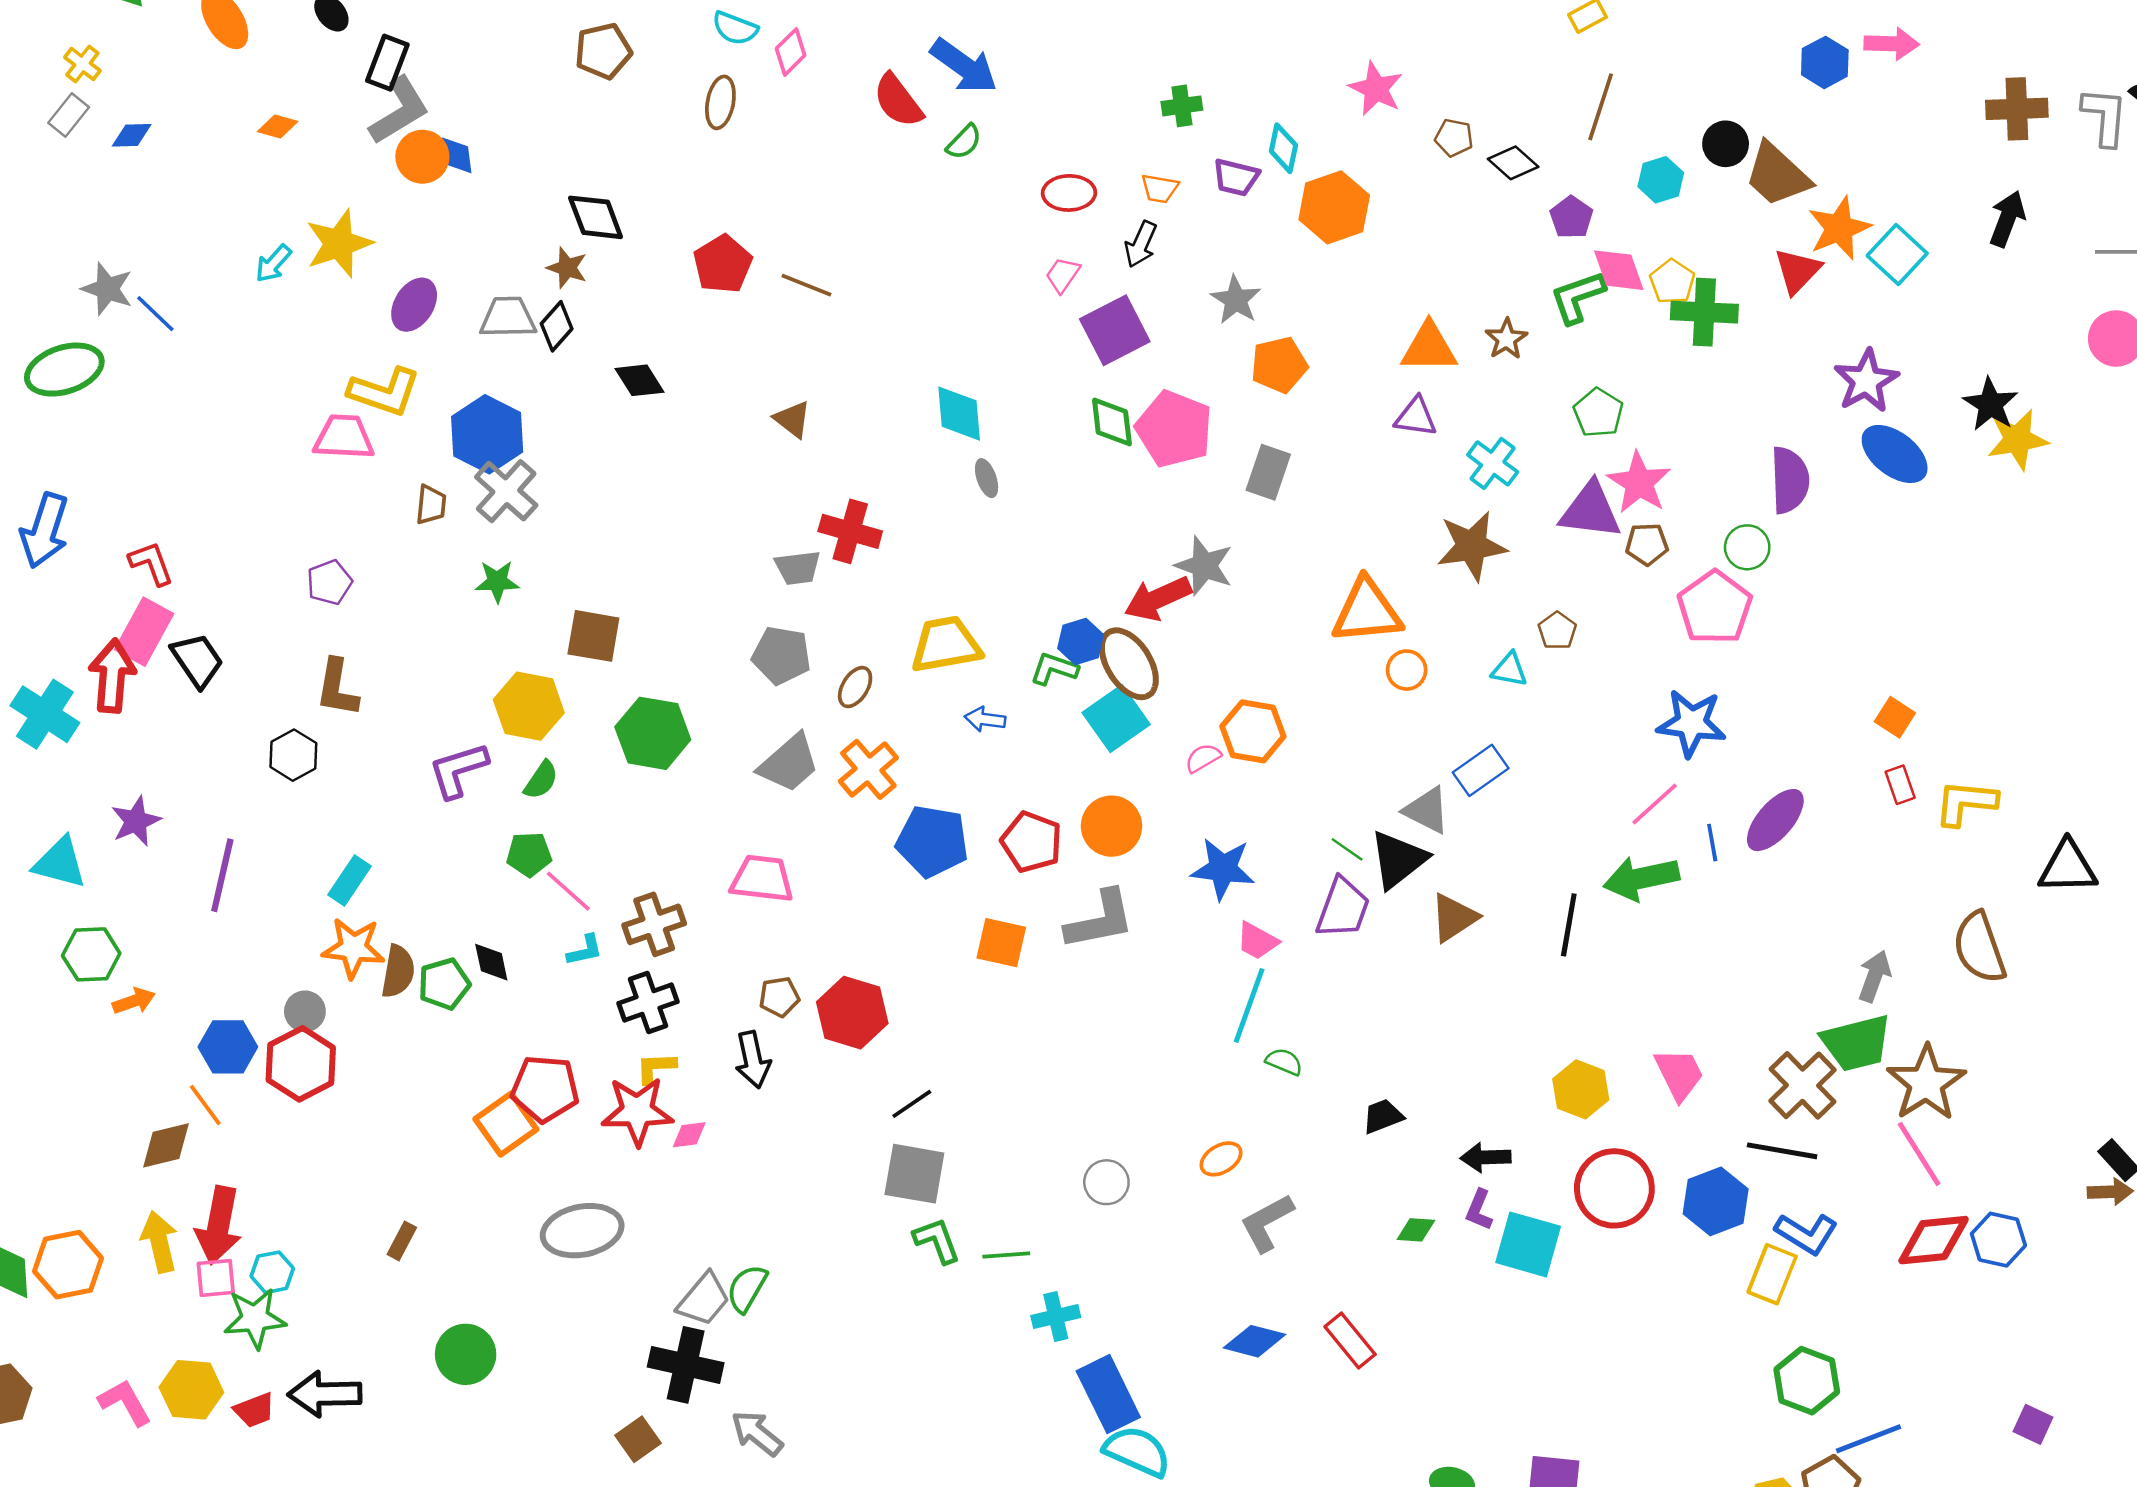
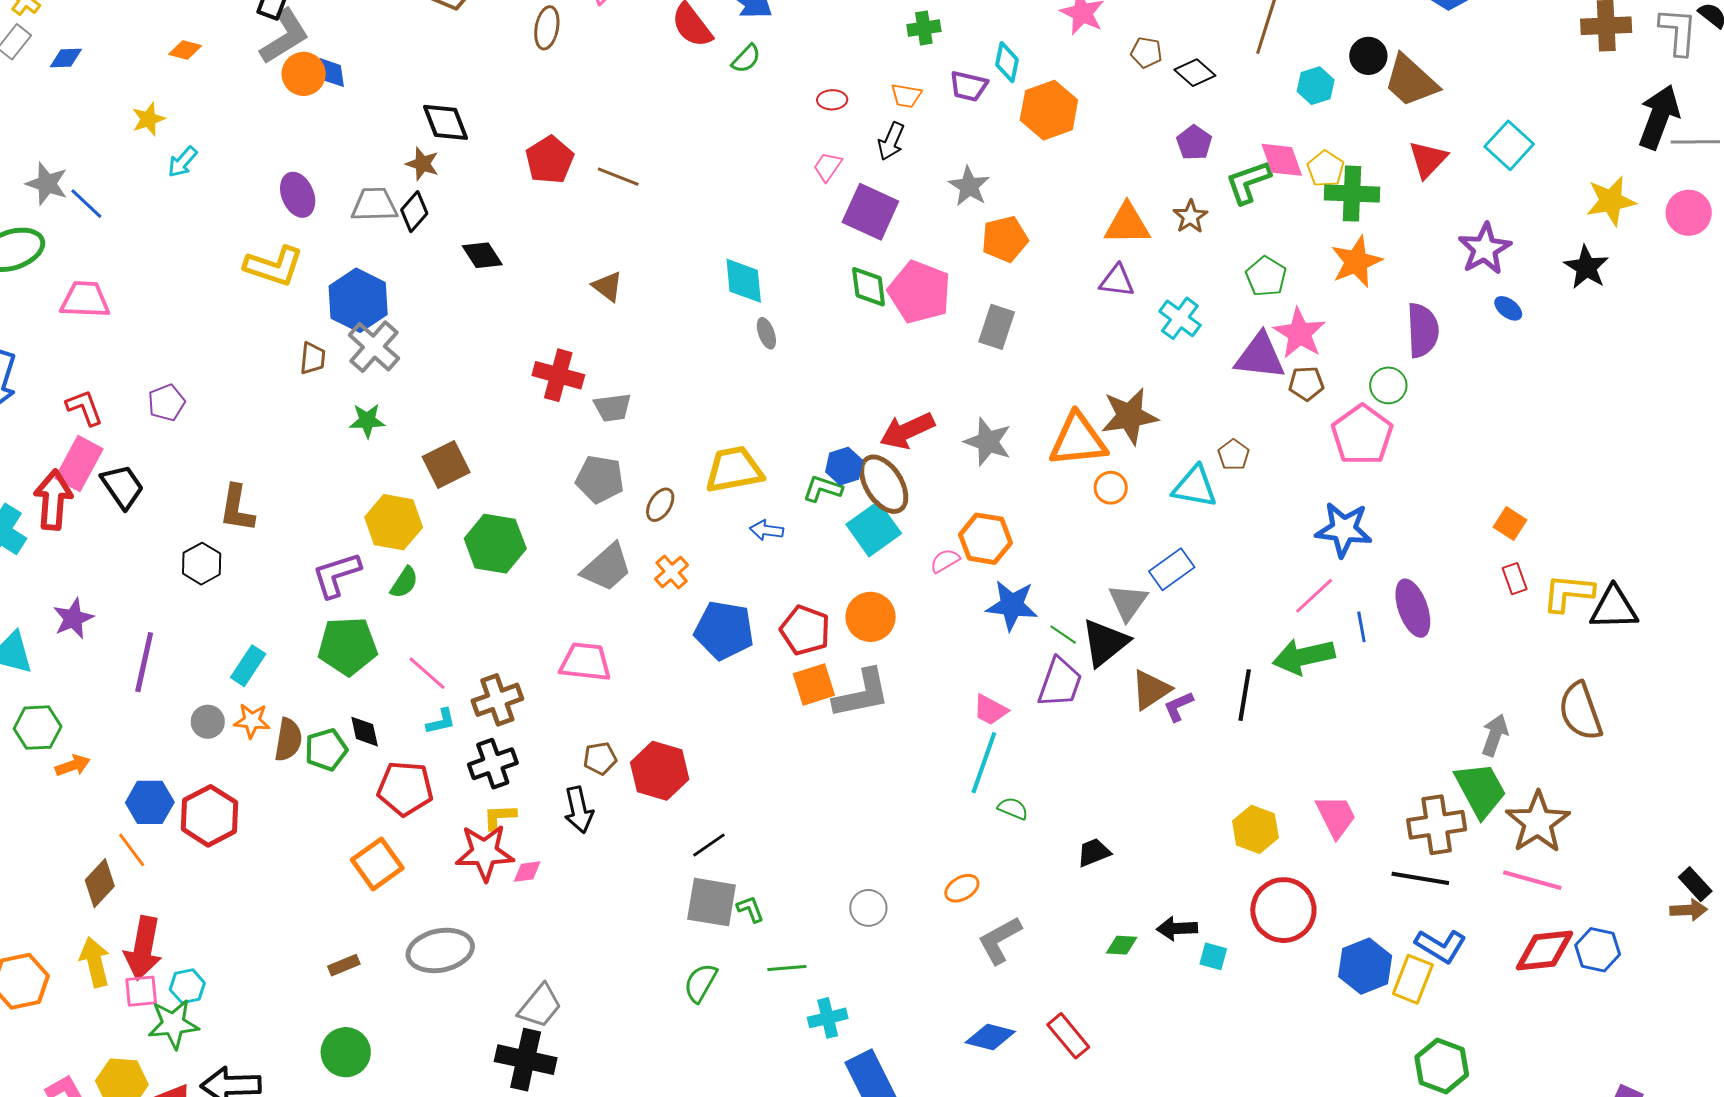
red ellipse: (1069, 193) -> (832, 100), size x0.7
purple pentagon: (1571, 217) -> (1194, 143), moved
black arrow: (2007, 219) -> (1659, 117), moved, size x1.4
orange star: (1839, 228) -> (1356, 262), moved
yellow star: (339, 243) -> (148, 119), moved, size x0.6
purple ellipse: (414, 305) -> (298, 195), turned -54
purple square: (1115, 330) -> (870, 212), turned -38
pink trapezoid: (344, 437) -> (85, 300), moved
yellow star: (2017, 439) -> (1611, 201), moved
blue ellipse: (1895, 454) -> (1508, 308), size x0.5
red cross: (850, 531) -> (558, 375), moved
brown star: (1472, 546) -> (1129, 416), moved
gray star: (1204, 566) -> (988, 442), moved
purple pentagon: (329, 582) -> (167, 403), moved
brown square: (593, 636) -> (446, 464), turned -36
cyan triangle: (1509, 670) -> (1195, 487), size x1.5
orange cross: (868, 769) -> (672, 572), size x0.7
gray triangle: (1427, 810) -> (1128, 602), turned 39
purple ellipse: (1775, 820) -> (1413, 608), turned -60
green pentagon: (529, 854) -> (348, 646), moved, size x1.6
black triangle: (2068, 867) -> (1614, 608), moved
blue star: (1223, 869) -> (1012, 605), moved
orange square: (1001, 943) -> (814, 685), moved, turned -30
orange star: (353, 948) -> (252, 721), size x0.7
gray circle: (305, 1011) -> (208, 722), moved
green trapezoid: (1856, 1043) -> (1480, 790), turned -104
brown cross: (1803, 1085) -> (1437, 825), turned 36
red pentagon: (545, 1089) -> (405, 789), moved
brown diamond: (166, 1145) -> (100, 883), turned -33
pink line: (1919, 1154) -> (1532, 880), turned -42
black arrow: (1486, 1157) -> (1177, 928), moved
blue hexagon: (1716, 1201) -> (1365, 966), moved
purple L-shape: (1479, 1210) -> (1178, 706), moved, turned 44
brown rectangle: (402, 1241) -> (344, 965), moved, turned 40
green L-shape: (937, 1241) -> (750, 909), moved, size x0.7
cyan square: (1528, 1244) -> (1213, 956), size x0.5
green semicircle: (747, 1288) -> (701, 983), moved

